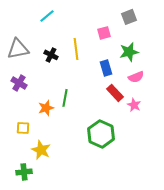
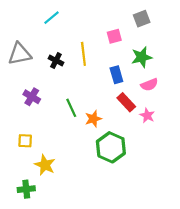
purple cross: (19, 83) -> (32, 97), moved
green line: (65, 98) -> (71, 108), turned -36
orange star: (46, 108) -> (93, 119), moved

